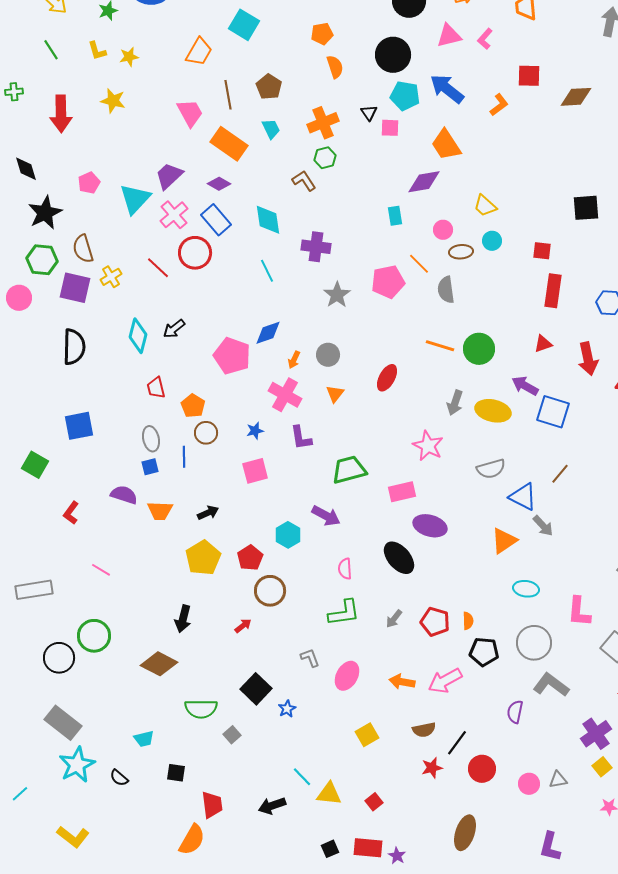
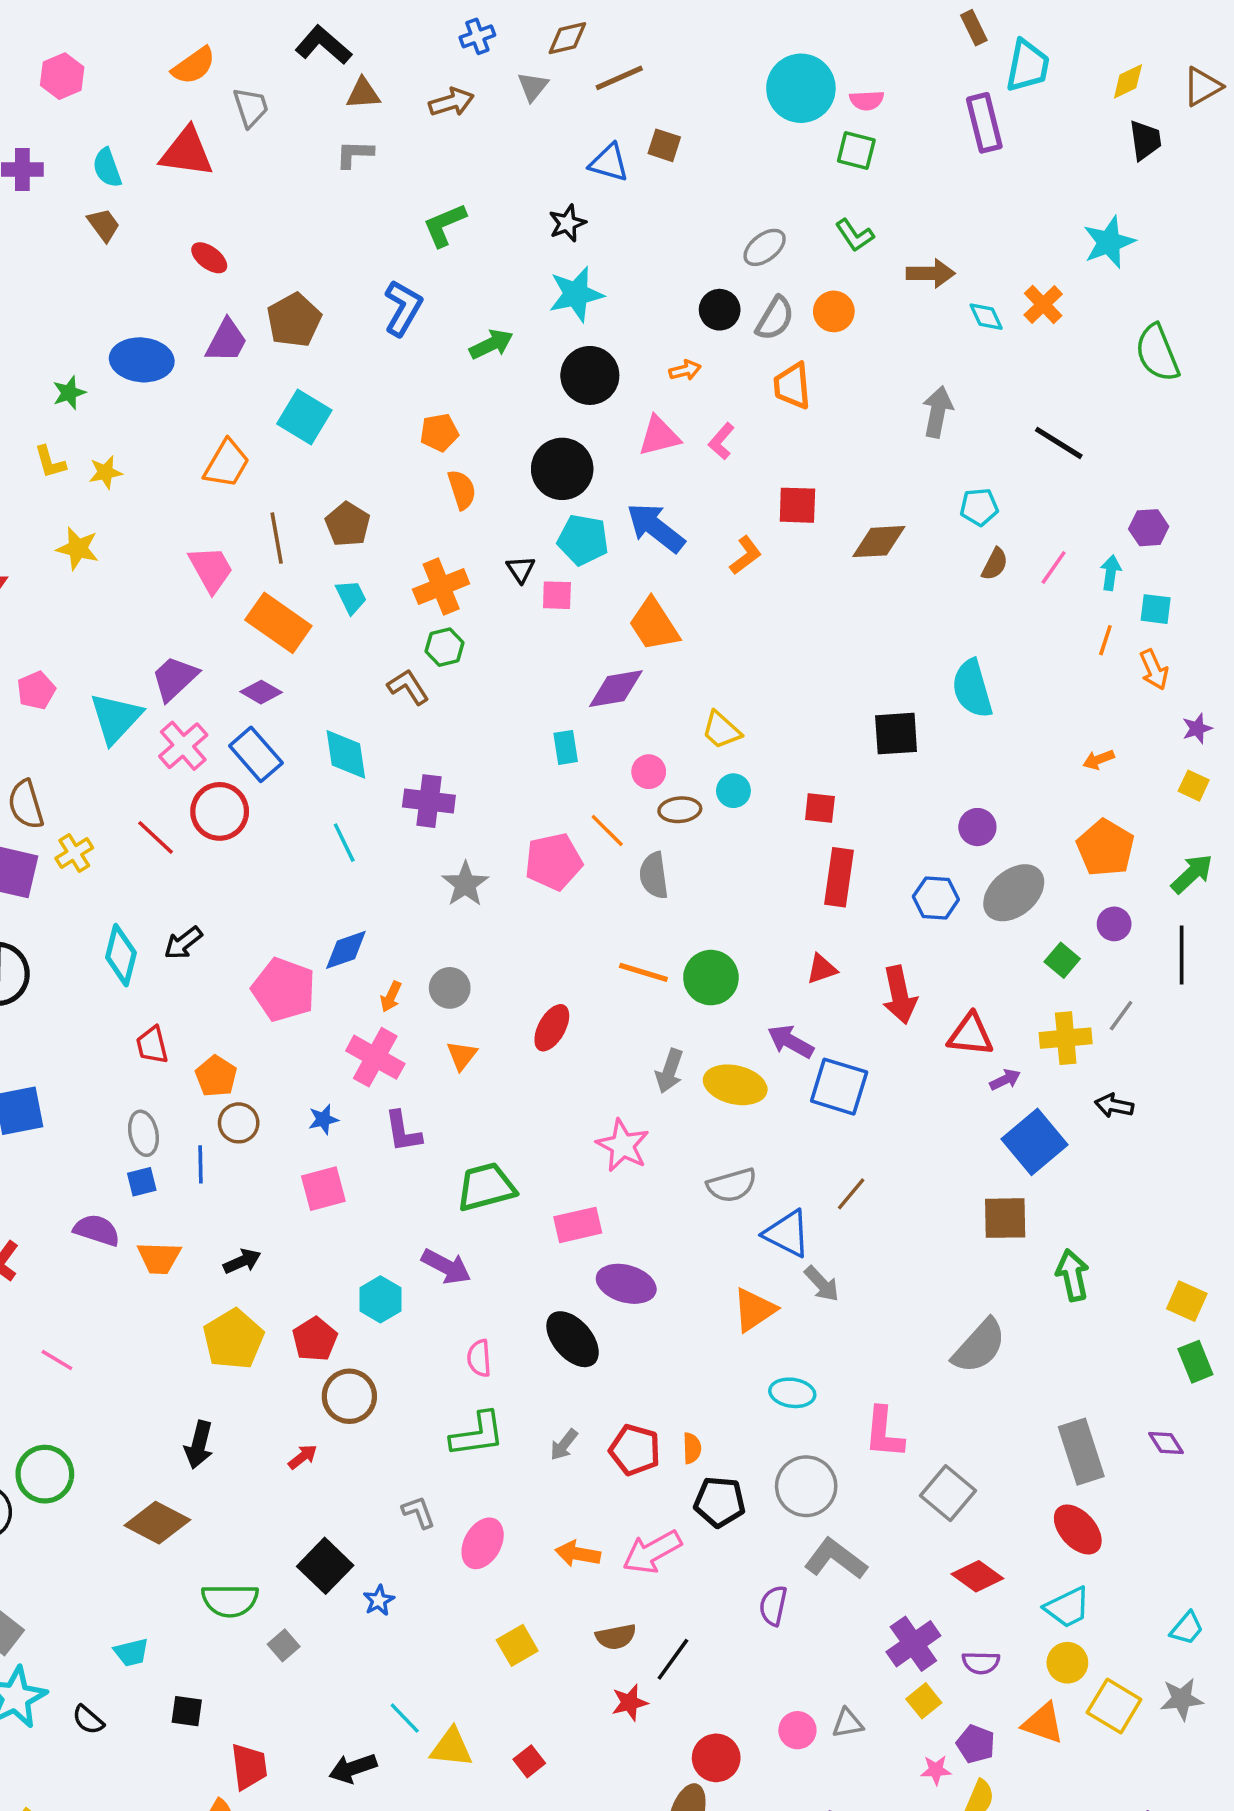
red circle: (482, 769) -> (716, 1758), moved

